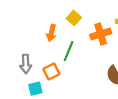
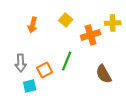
orange arrow: (51, 33) -> (33, 25), moved
green line: (69, 51) -> (67, 61), moved

